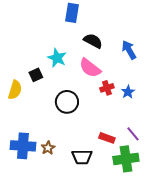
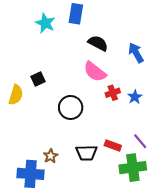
cyan star: (57, 58) -> (45, 23), moved
blue cross: (23, 146) -> (31, 174), moved
black trapezoid: (82, 157) -> (86, 153), moved

